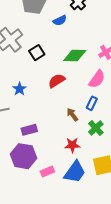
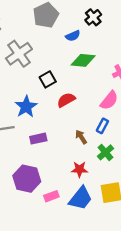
black square: (37, 53) -> (48, 79), moved
green diamond: (75, 55) -> (83, 60), moved
blue star: (19, 89) -> (26, 107), size x1.5
purple rectangle: (29, 130) -> (38, 139), moved

